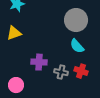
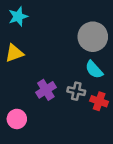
purple cross: (39, 62) -> (46, 90), turned -35
gray cross: (61, 72) -> (76, 91), moved

